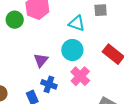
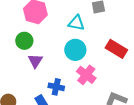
green circle: (15, 20) -> (24, 41), moved
purple triangle: (41, 60) -> (35, 61), moved

